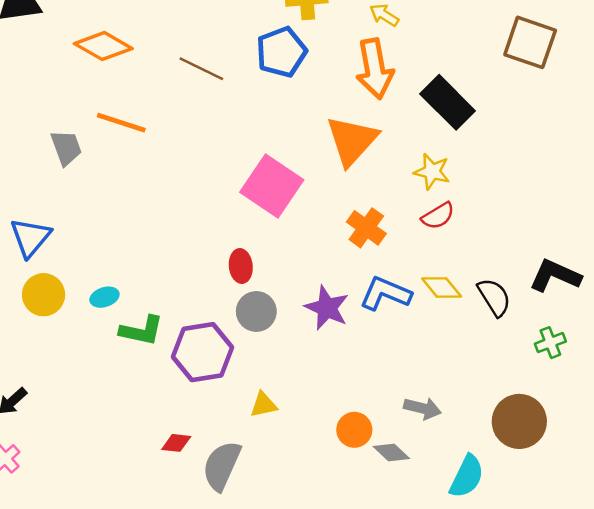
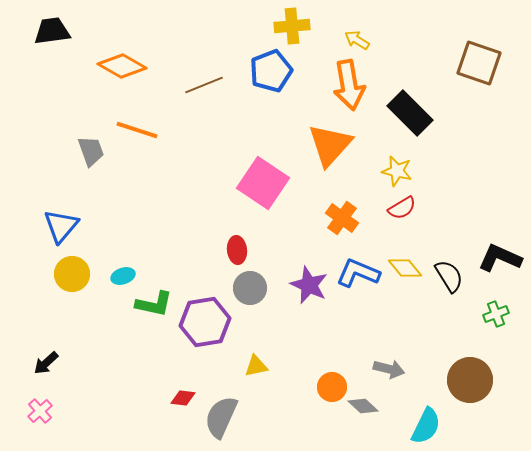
brown line: (201, 69) -> (204, 85), turned -48

